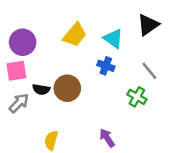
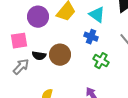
purple circle: (23, 42) -> (38, 17), moved
green cross: (137, 97) -> (101, 61), moved

